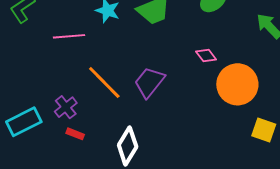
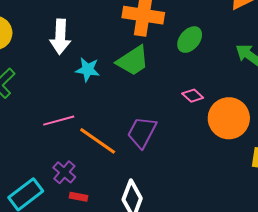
pink line: (69, 36) -> (59, 121), moved

